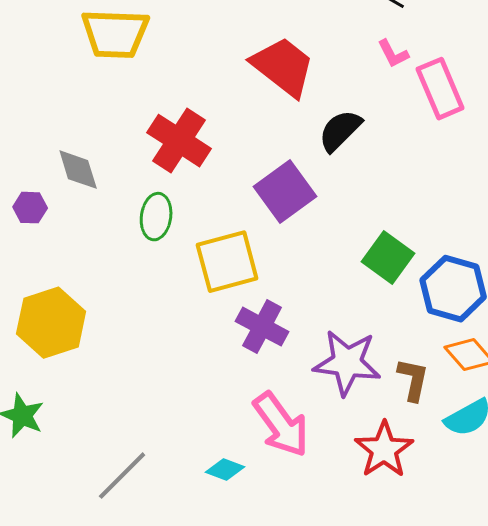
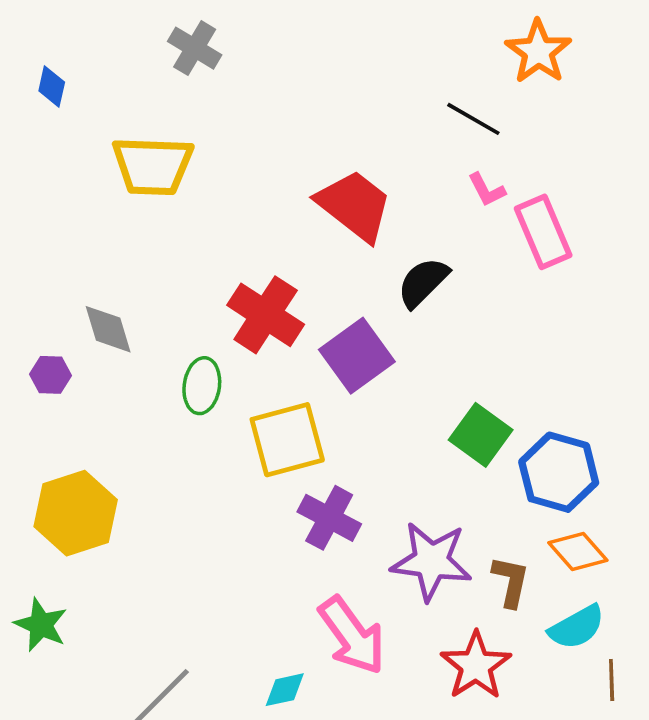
red cross: (179, 141) -> (266, 315), moved
cyan diamond: (225, 470) -> (285, 690), turned -33

